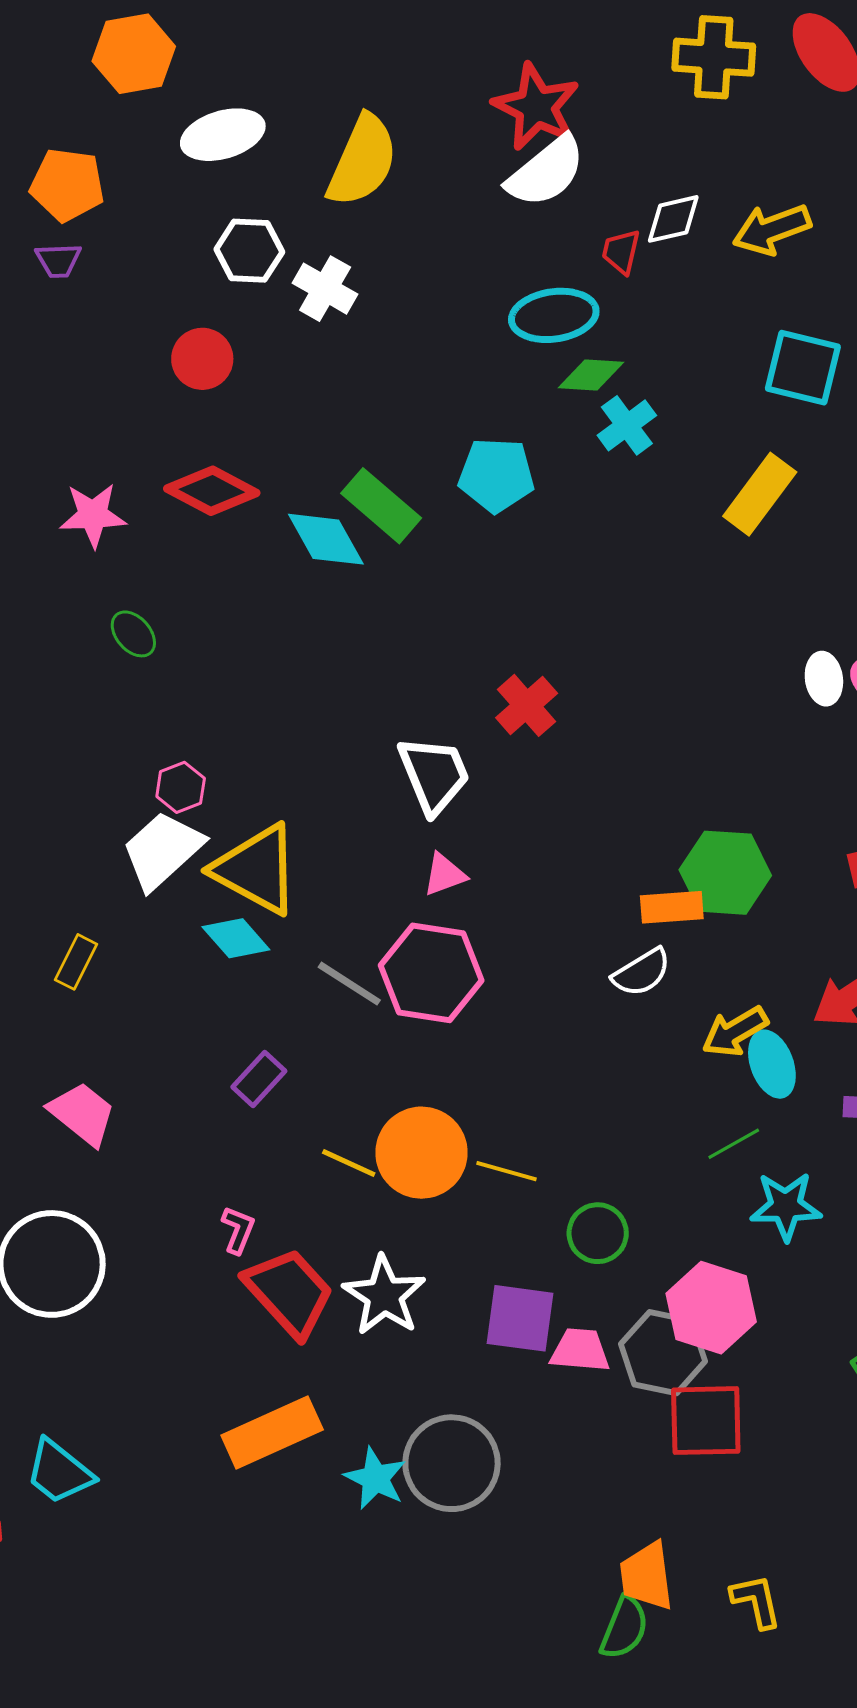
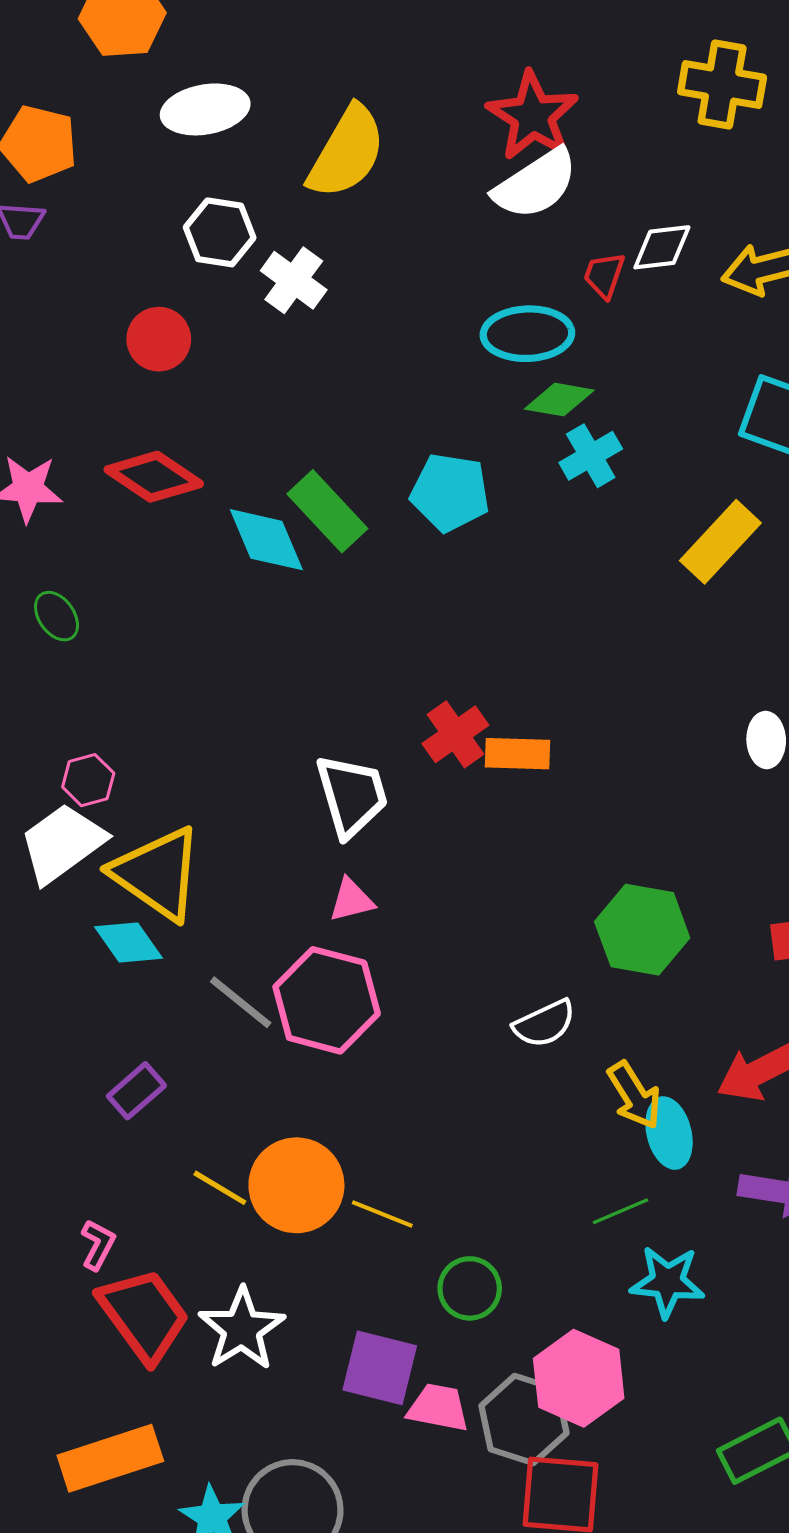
orange rectangle: (672, 907) -> (518, 754), moved
yellow arrow: (735, 1032) -> (634, 1095), turned -98

